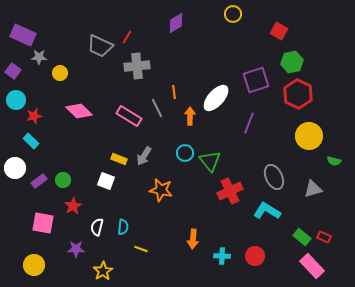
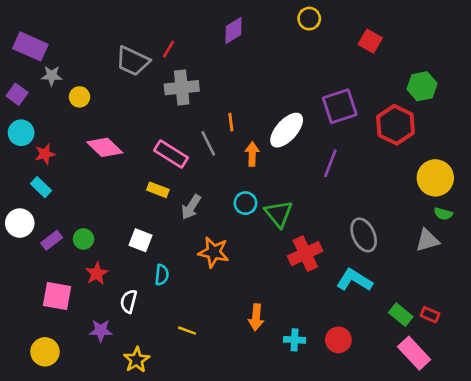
green hexagon: (292, 62) -> (422, 86), moved
yellow circle: (309, 136) -> (435, 178), moved
yellow rectangle: (119, 159) -> (158, 190), moved
gray triangle: (313, 189) -> (427, 240), moved
cyan semicircle: (123, 227) -> (162, 275), moved

